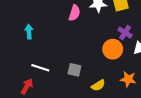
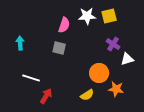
orange circle: (113, 49) -> (99, 73), moved
gray square: (74, 70) -> (59, 48), moved
red arrow: (27, 86) -> (46, 96), moved

